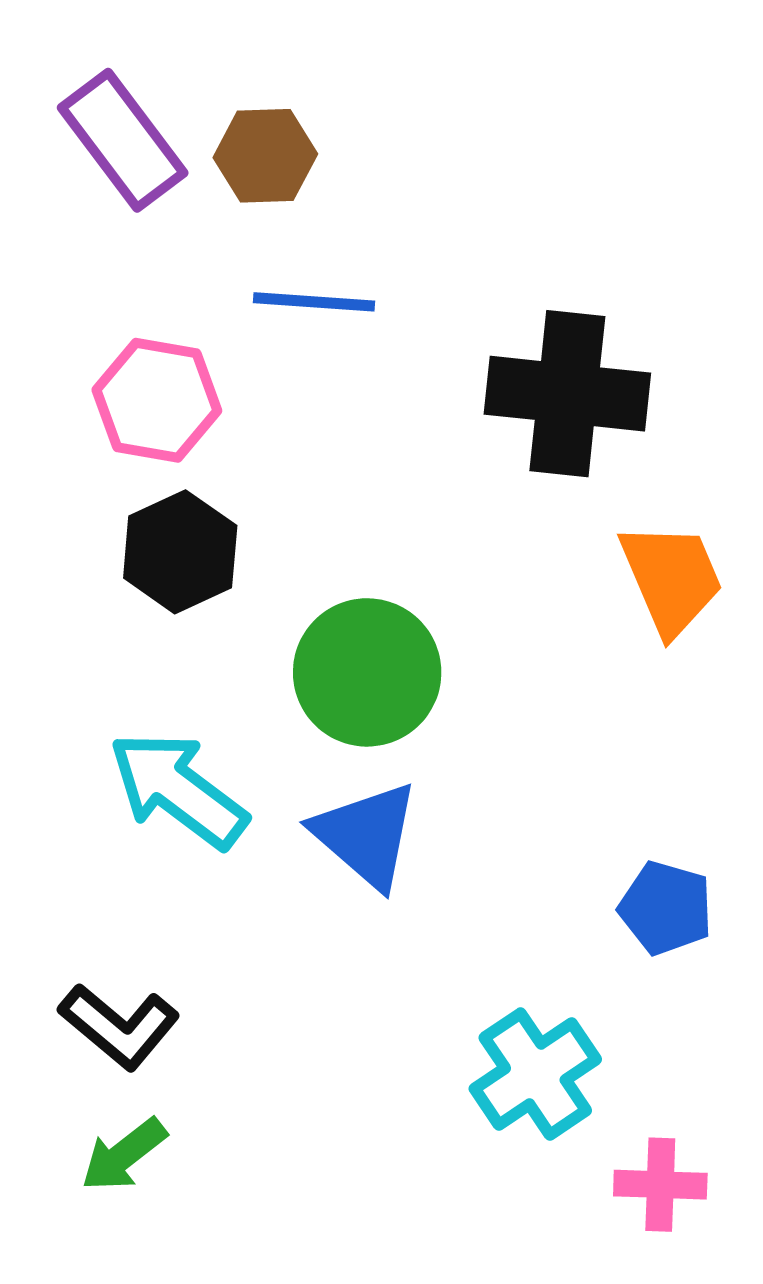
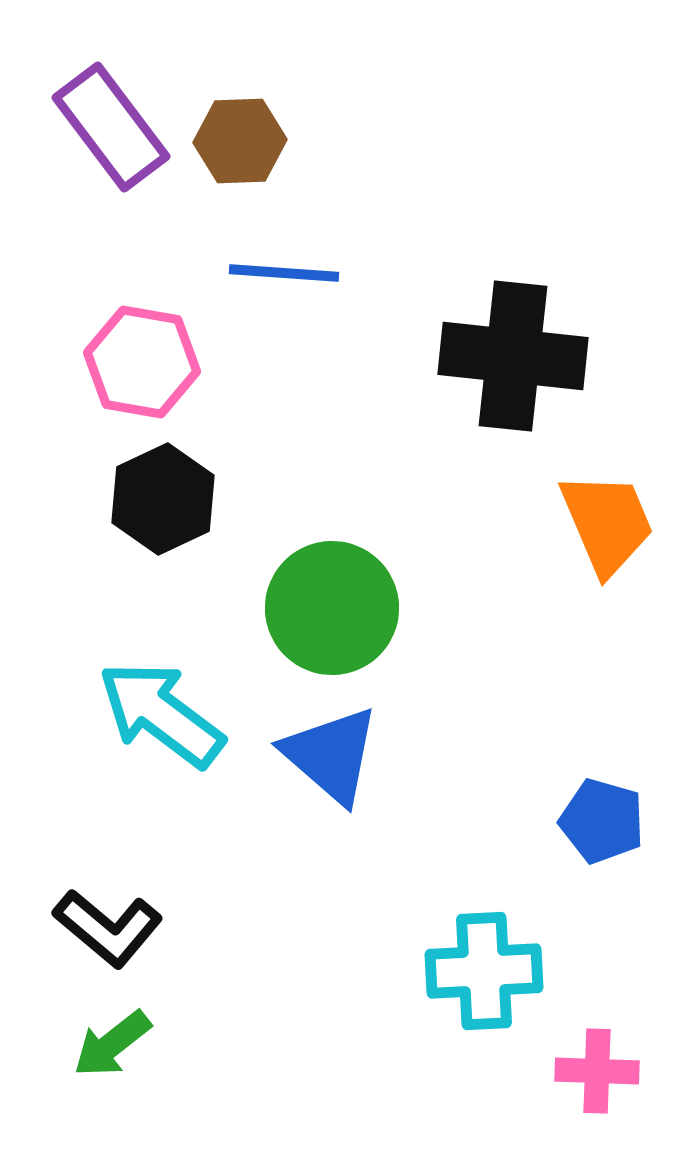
cyan cross: (535, 1074) -> (484, 971), turned 31

